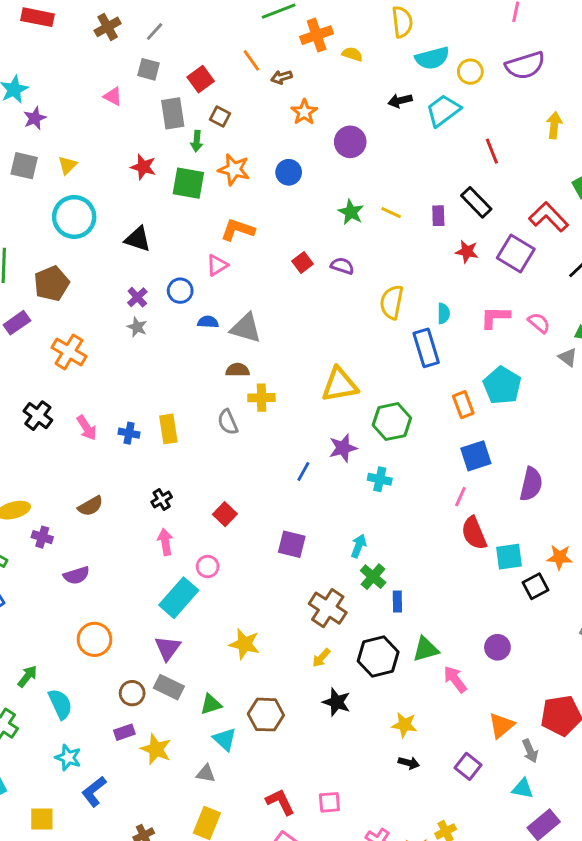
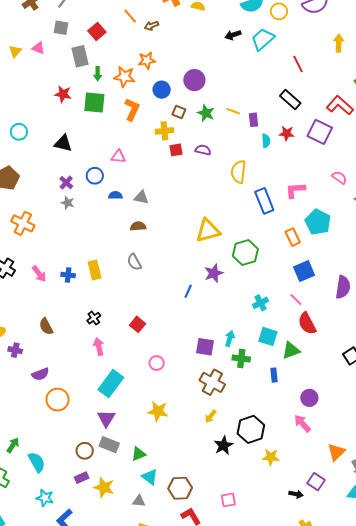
orange star: (304, 112) -> (147, 60), moved, turned 30
brown square: (220, 117) -> (179, 112), moved
purple circle: (350, 142) -> (194, 80), moved
yellow triangle: (68, 165) -> (15, 51), moved
orange star: (234, 169) -> (124, 77), moved
purple rectangle: (438, 216) -> (254, 120), moved
cyan circle: (74, 217) -> (19, 132), size x0.6
orange L-shape: (238, 230) -> (132, 109), moved, turned 100
red square: (303, 263) -> (176, 150), turned 32
pink triangle: (217, 265) -> (118, 156), turned 42
cyan semicircle: (444, 313) -> (266, 141), moved
pink L-shape: (495, 317) -> (295, 190), moved
gray triangle: (246, 328) -> (141, 197), size x0.7
yellow cross: (261, 398) -> (164, 131), moved
cyan cross: (380, 479) -> (261, 303), moved, turned -35
pink line: (460, 497) -> (296, 300), turned -64
brown semicircle: (90, 506) -> (46, 326), turned 96
purple square: (292, 544) -> (205, 347), moved
cyan square: (509, 557) -> (268, 336), moved, turned 30
pink circle: (208, 567) -> (157, 363), moved
green cross: (373, 577) -> (241, 359), turned -30
blue rectangle: (397, 601) -> (274, 375), moved
orange circle: (94, 639) -> (57, 400), moved
purple circle: (497, 647) -> (309, 398), moved
green triangle: (426, 649) -> (291, 350), moved
black hexagon: (378, 656) -> (251, 429), moved
black star: (337, 702) -> (223, 445), turned 30
brown hexagon: (266, 715) -> (180, 488), moved
black arrow: (409, 763) -> (296, 494), moved
pink square: (329, 802) -> (228, 500), moved

